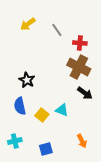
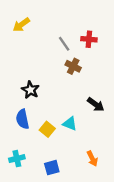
yellow arrow: (28, 24) -> (21, 25), moved
gray line: (57, 30) -> (64, 44), moved
red cross: (80, 43) -> (89, 39), moved
brown cross: (79, 67) -> (73, 66), moved, size x0.6

